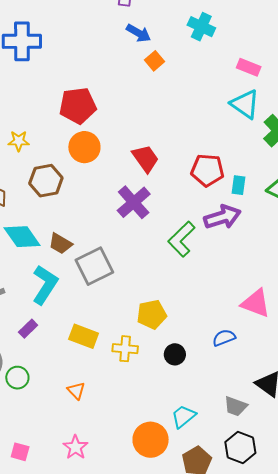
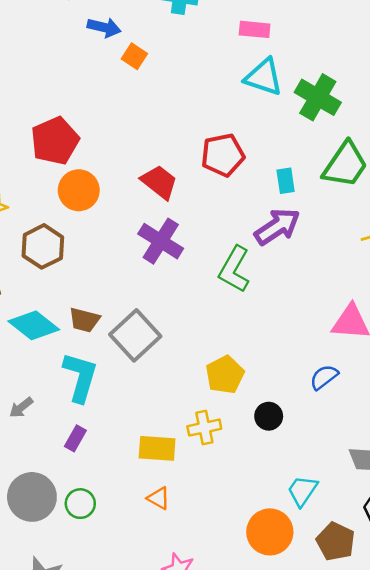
red pentagon: (207, 170) -> (223, 155), moved
yellow rectangle: (84, 336) -> (157, 448), moved

